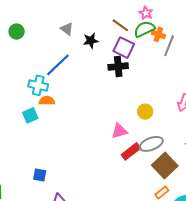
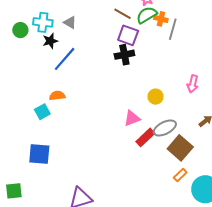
black star: (91, 41) -> (50, 41), moved
cyan cross: (38, 85) -> (43, 22), moved
blue square: (40, 175) -> (39, 154), moved, size x1.6

